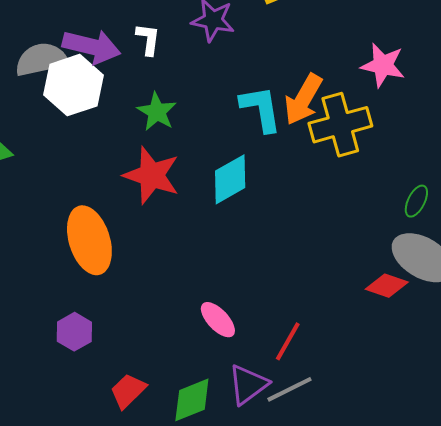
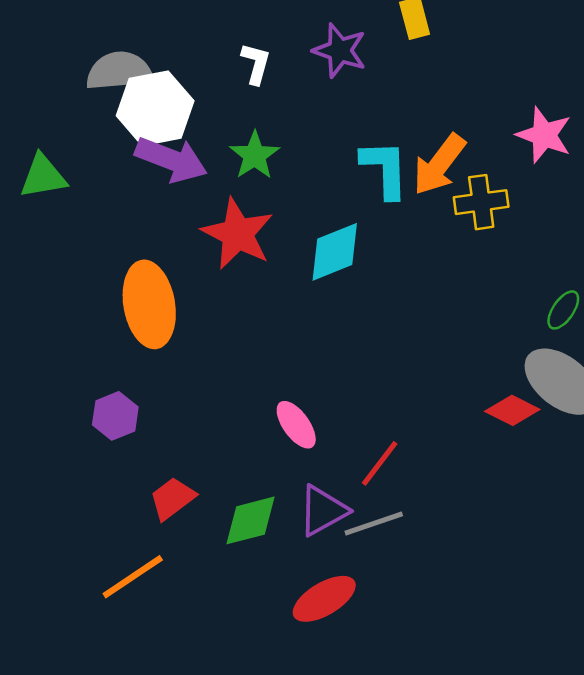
purple arrow: (92, 47) -> (171, 160), moved
yellow cross: (340, 125) -> (481, 202), size x0.7

